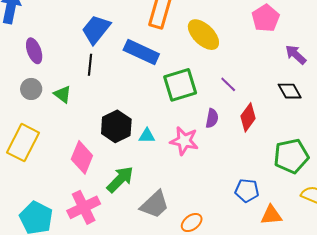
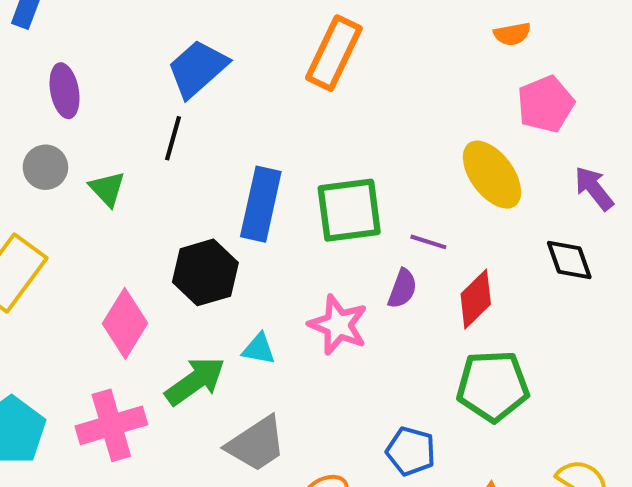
yellow ellipse: (203, 35) -> (492, 175), moved
blue rectangle: (141, 52) -> (261, 204), moved, turned 68
purple line: (228, 84) -> (428, 242), moved, turned -36
cyan triangle: (147, 136) -> (259, 349), moved
green pentagon: (291, 156) -> (493, 386), moved
blue pentagon: (247, 190) -> (411, 451), moved

